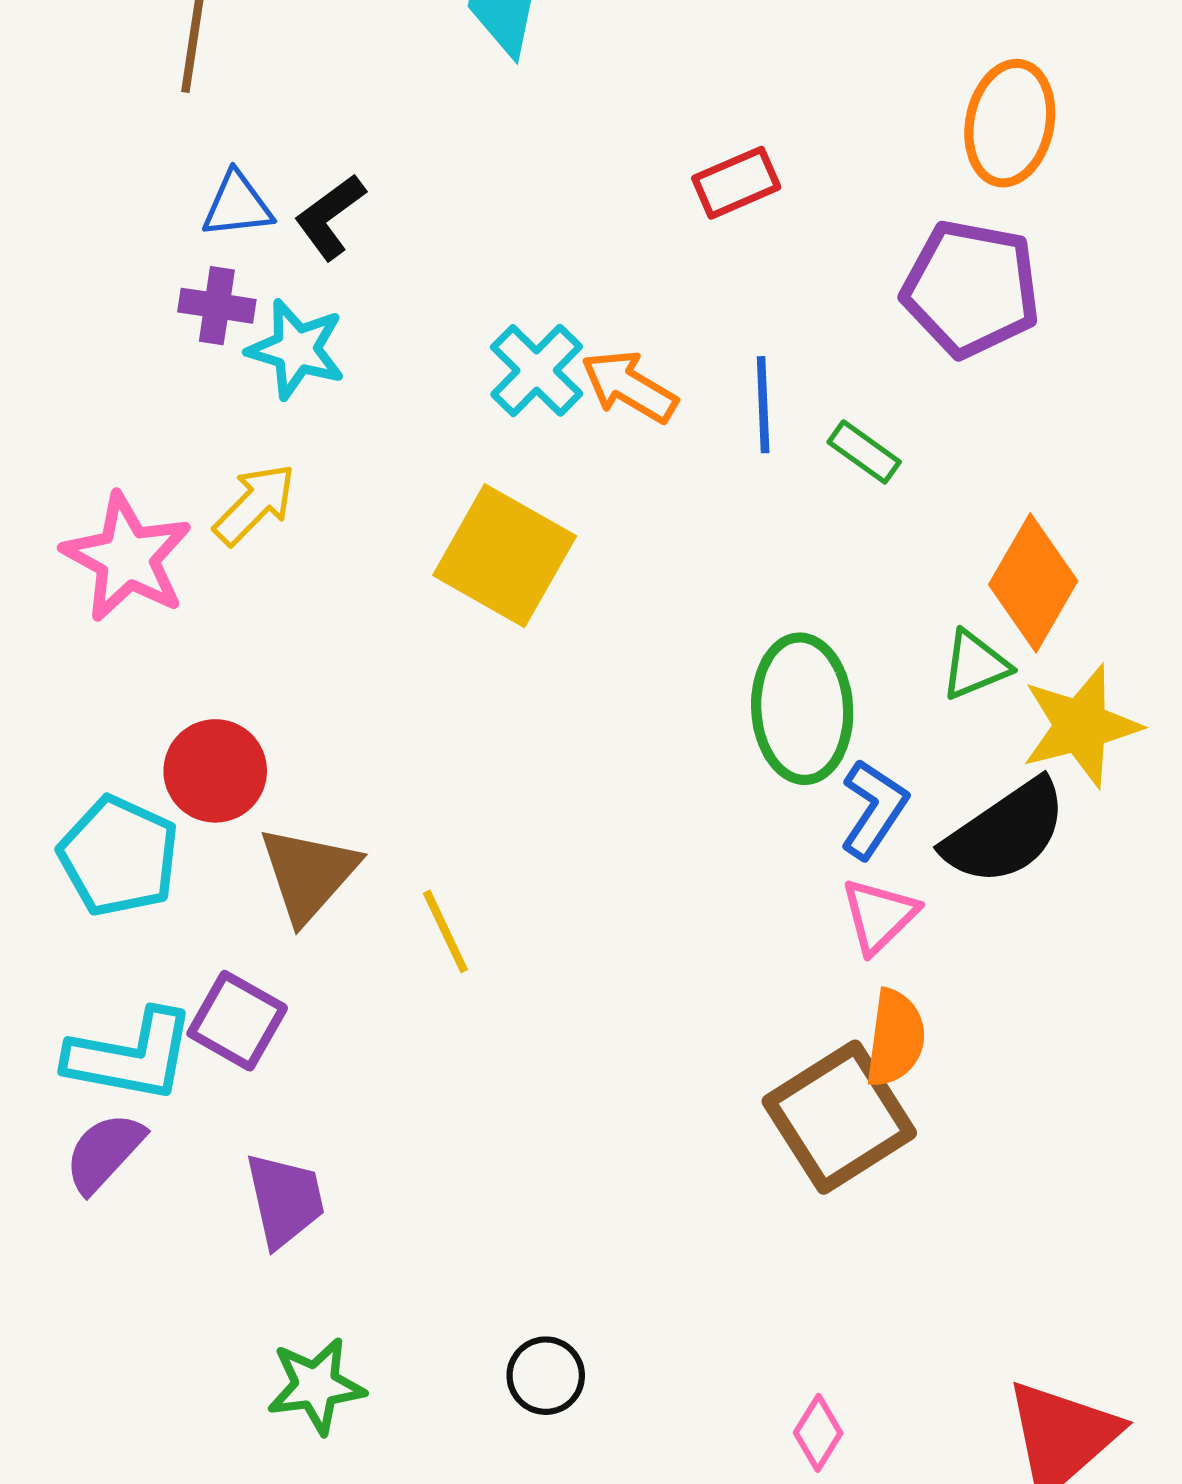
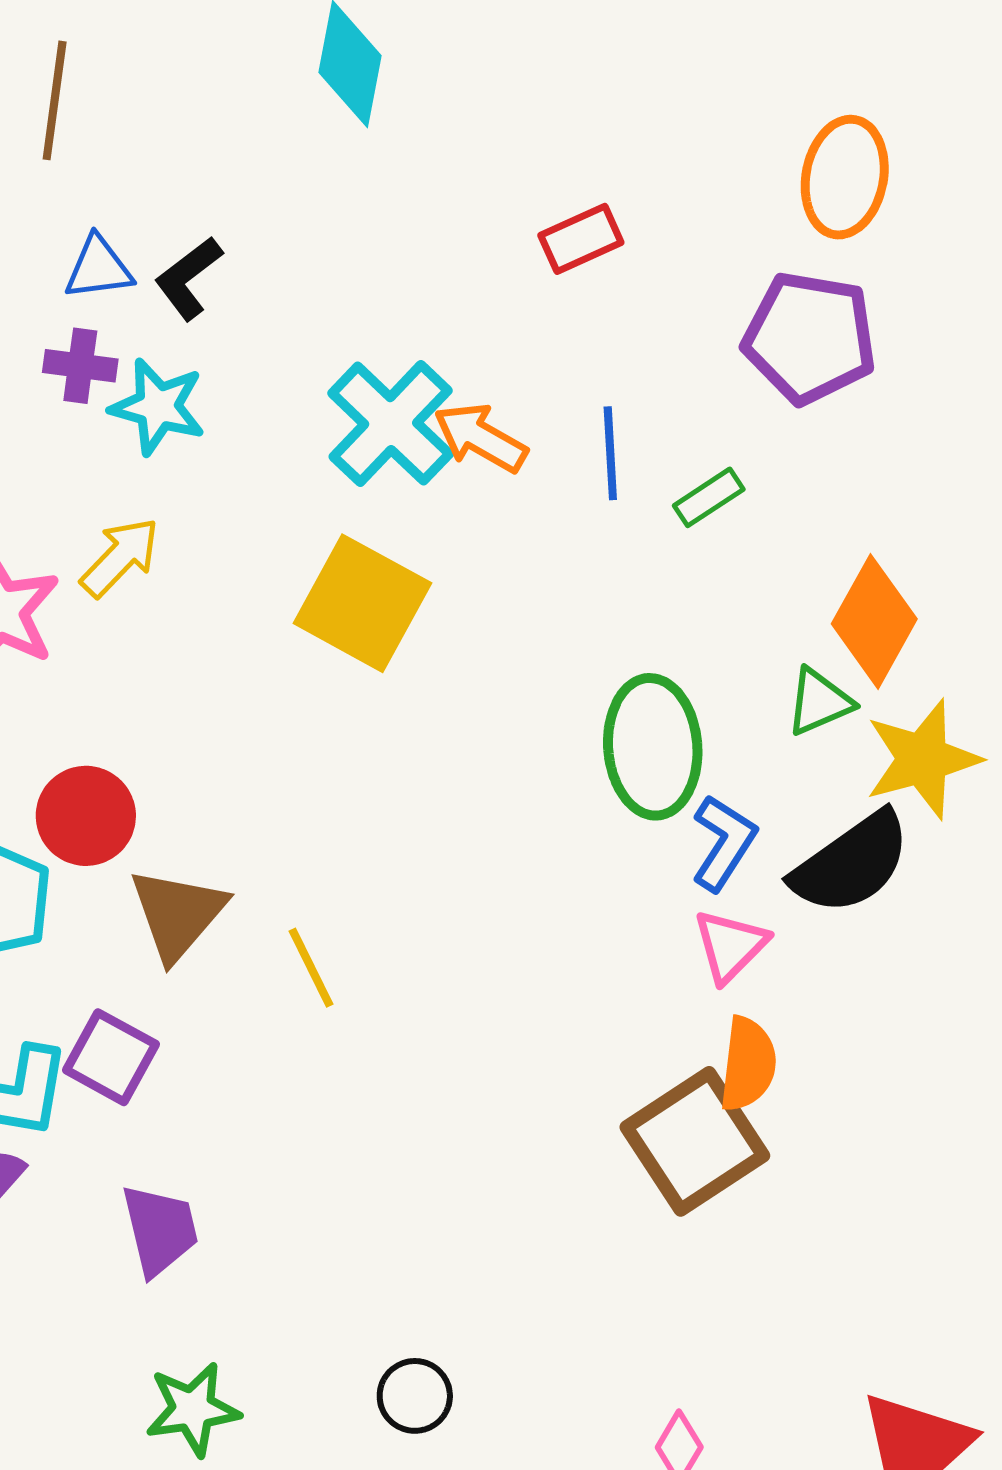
cyan cross: (537, 370) -> (391, 424), size x1.4
green rectangle: (864, 452) -> (709, 497), turned -68

